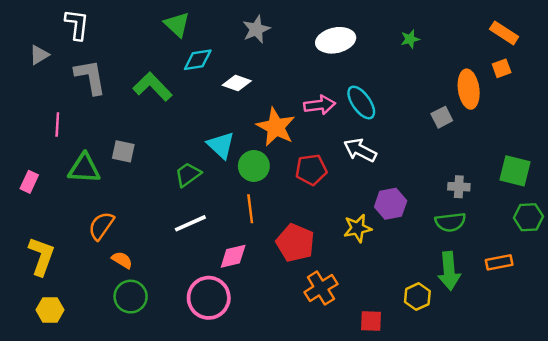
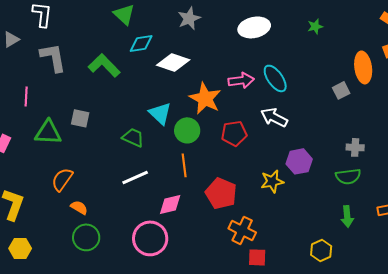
white diamond: (237, 83) -> (173, 62), size x1.4
green trapezoid: (188, 175) -> (133, 137), turned 60
green arrow: (449, 271) -> (347, 216), size x0.7
orange cross: (321, 288) -> (242, 230), turned -32
yellow hexagon: (417, 297) -> (321, 250), moved
red square: (371, 321) -> (257, 257), moved

